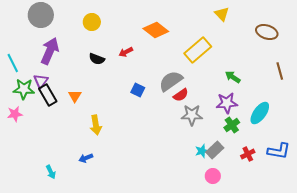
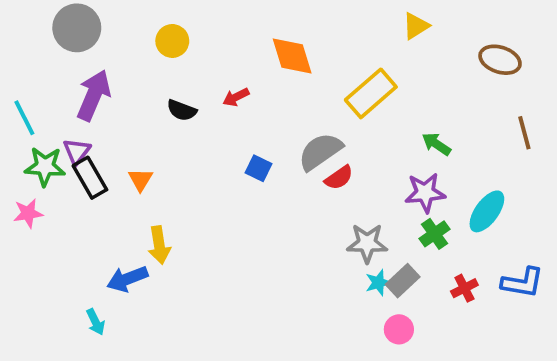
yellow triangle: (222, 14) -> (416, 26), turned 42
orange diamond: (156, 30) -> (292, 56), turned 35
gray star: (192, 115) -> (367, 243), moved
yellow arrow: (96, 125) -> (159, 245), moved
blue arrow: (86, 158) -> (127, 279), moved, size x1.5

